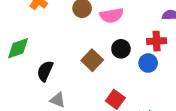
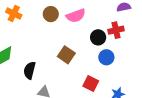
black circle: (121, 49) -> (98, 37), moved
blue circle: (148, 63) -> (106, 57), moved

